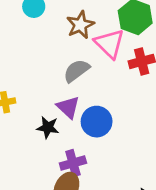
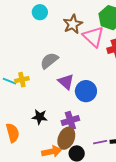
gray semicircle: (76, 71) -> (49, 61), moved
black star: (48, 127) -> (40, 117), moved

